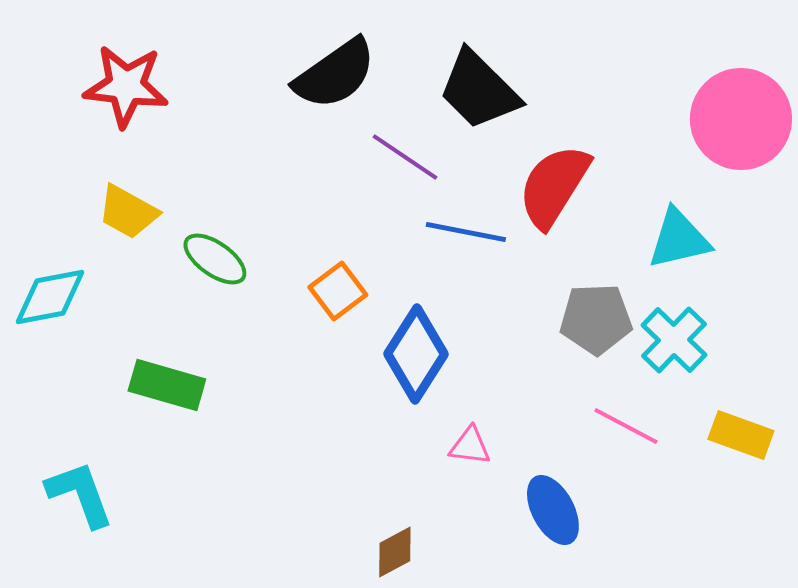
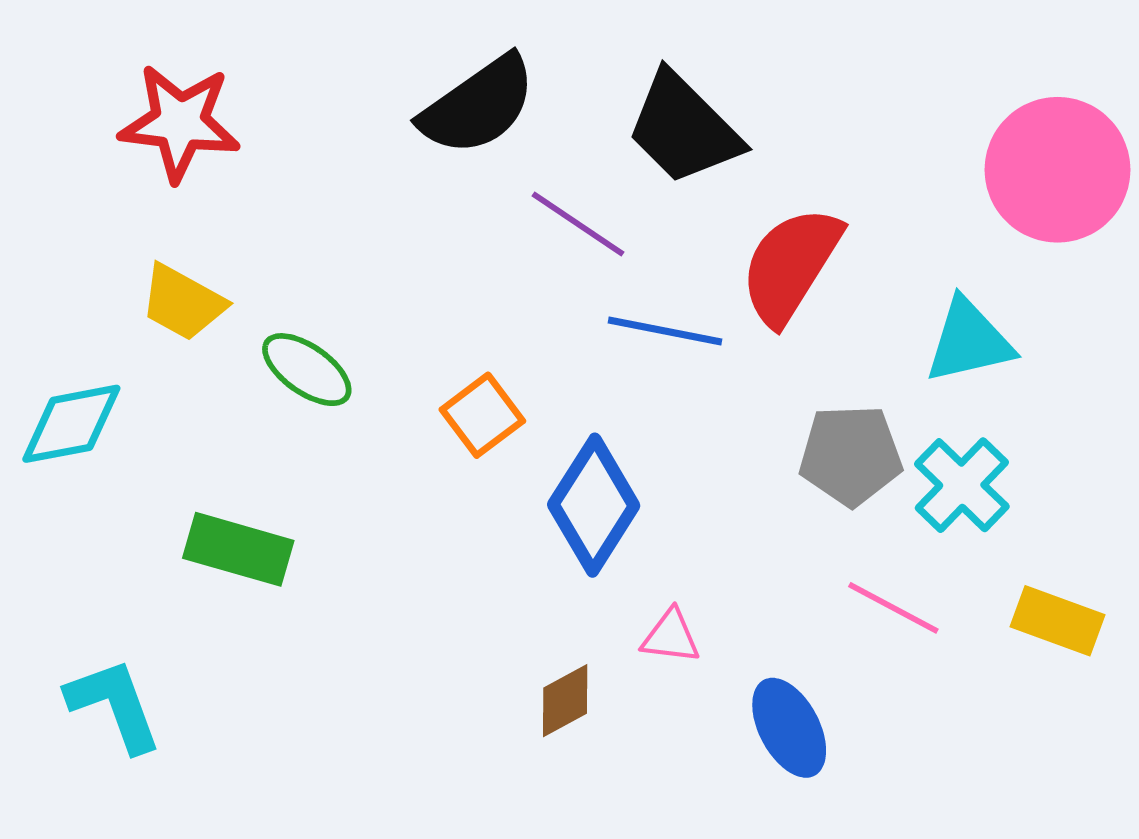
brown diamond: (395, 552) -> (565, 701), moved

